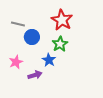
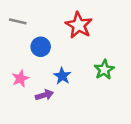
gray line: (18, 24) -> (18, 21), moved
green star: (60, 44) -> (104, 70), moved

